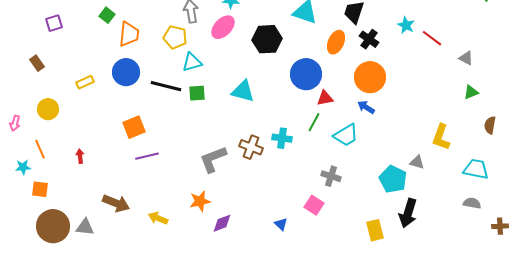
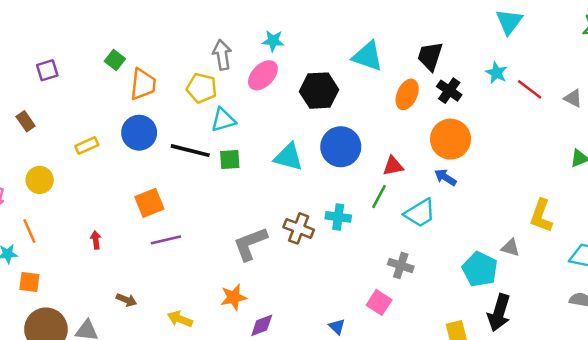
gray triangle: (466, 58) -> (573, 98), moved
blue circle: (306, 74) -> (341, 147), moved
red arrow: (80, 156) -> (96, 240), moved
brown arrow: (116, 203) -> (126, 300), size x0.6

